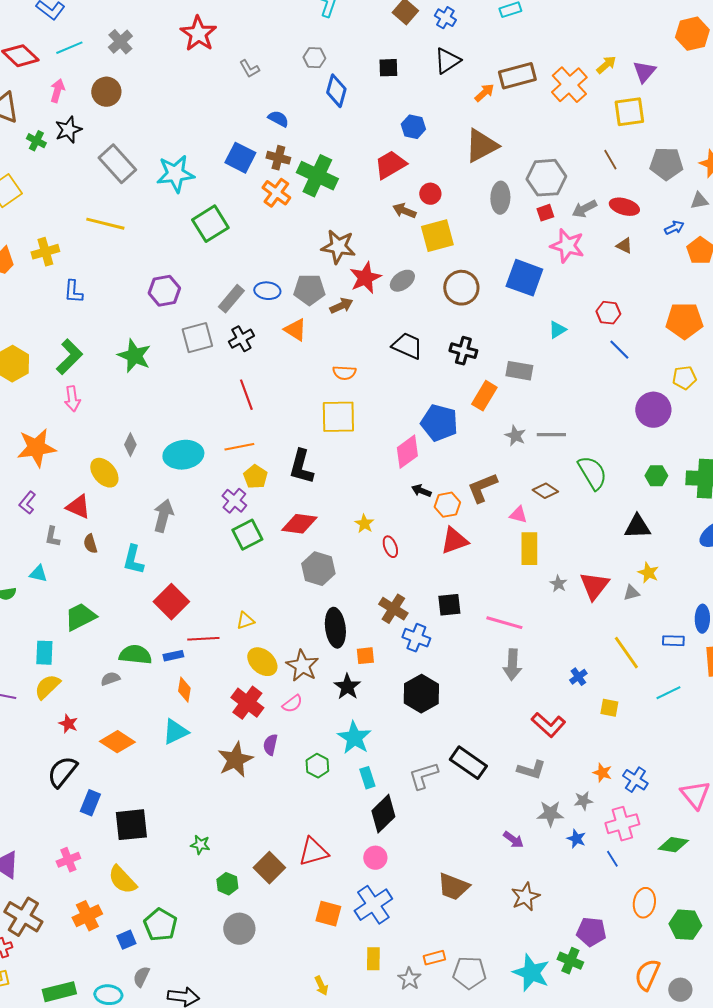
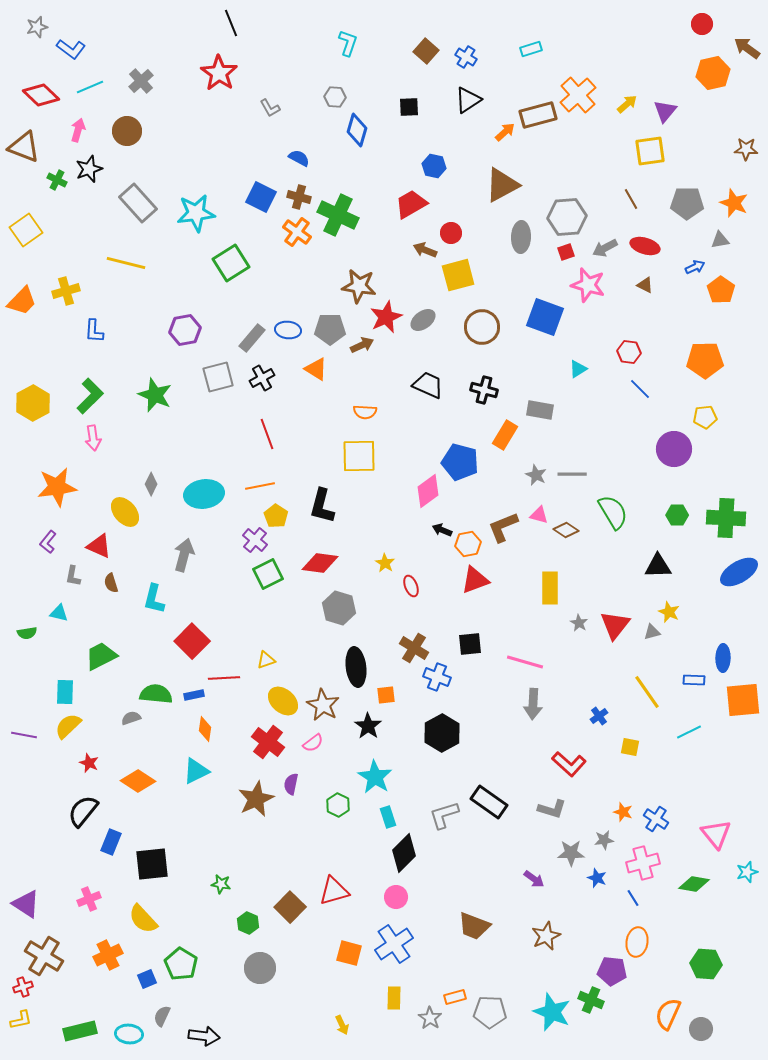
orange cross: (569, 85) -> (578, 95), moved
pink triangle: (518, 515) -> (539, 515), moved
orange ellipse: (644, 903) -> (637, 942), moved

